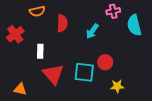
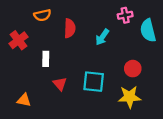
red circle: (105, 62) -> (133, 69), moved
red triangle: (53, 74) -> (60, 84), size x0.6
yellow star: (117, 86) -> (130, 97), size x1.5

